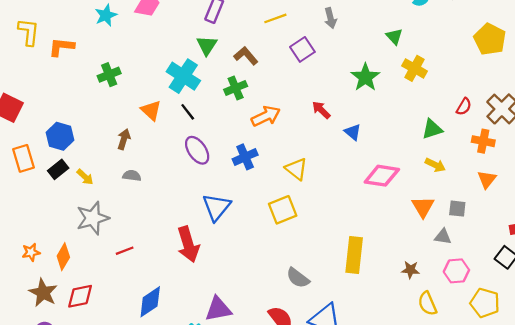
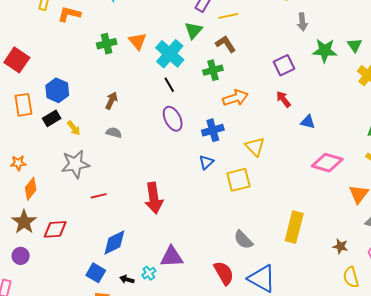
yellow line: (275, 18) -> (228, 16), moved
purple square: (302, 49) -> (284, 65), moved
green star: (365, 77) -> (325, 51), moved, turned 30
orange triangle: (151, 110) -> (138, 41), moved
blue triangle: (353, 132) -> (308, 122), turned -35
blue triangle: (216, 207) -> (206, 162), moved, size x0.6
orange star: (31, 252) -> (18, 163), moved
orange diamond: (63, 257) -> (31, 189), moved

